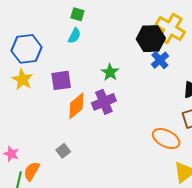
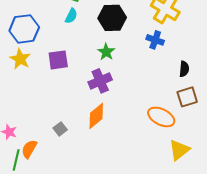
black hexagon: (151, 39) -> (112, 18), moved
blue cross: (160, 60) -> (155, 40), turned -30
orange diamond: (76, 106) -> (96, 116), moved

